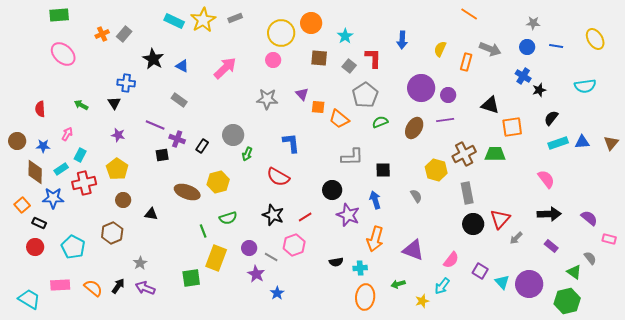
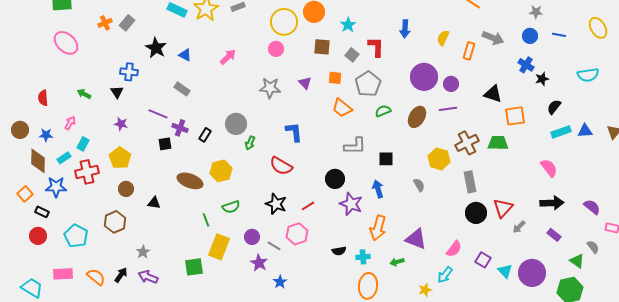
pink arrow: (225, 68) -> (228, 57), size x0.7
orange square: (318, 107) -> (335, 78), moved
green arrow: (398, 284) -> (397, 262), moved

